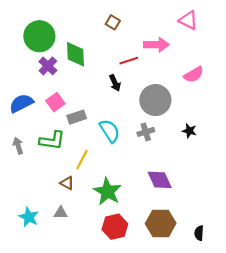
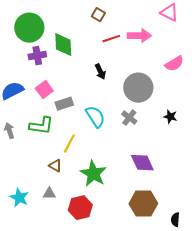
red line: (129, 61) -> (111, 39), moved
purple cross: (48, 66) -> (37, 56), turned 36
gray cross: (146, 132) -> (129, 118), turned -35
red hexagon: (115, 227) -> (80, 208), moved
black semicircle: (199, 233) -> (175, 220), moved

